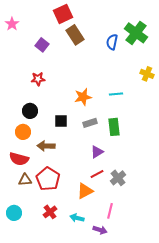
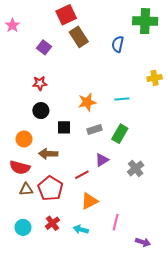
green cross: (136, 33) -> (145, 21), moved, turned -35
yellow cross: (147, 74) -> (155, 78), turned -32
black circle: (30, 111) -> (41, 111), moved
green rectangle: (114, 127) -> (120, 134), turned 36
red line: (97, 174) -> (82, 175), moved
gray cross: (118, 178) -> (136, 168), moved
cyan circle: (14, 213) -> (23, 227), moved
purple arrow: (100, 230) -> (143, 242), moved

